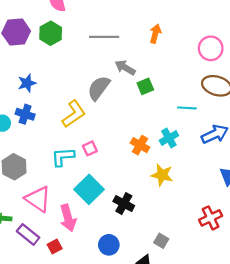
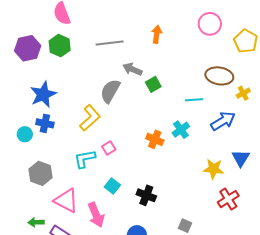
pink circle: (211, 48) -> (210, 24), moved
blue star: (27, 83) -> (43, 94), size x1.5
yellow star: (162, 175) -> (214, 169), moved
cyan square: (89, 189) -> (112, 186), size x0.6

